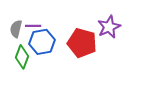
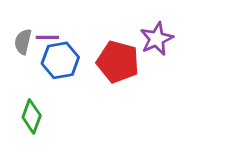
green diamond: (22, 57) -> (32, 116), moved

